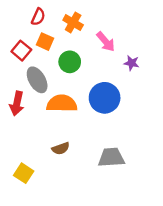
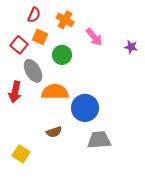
purple star: (132, 63) -> (131, 47), moved
blue circle: (105, 98) -> (85, 108), moved

